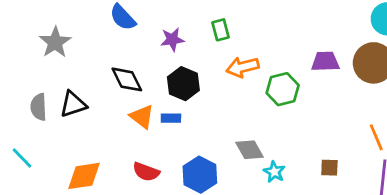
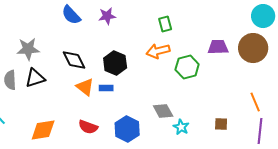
green rectangle: (221, 30) -> (165, 24), moved
purple star: (172, 39) -> (107, 16), moved
gray star: (55, 42) -> (28, 49), moved, turned 30

